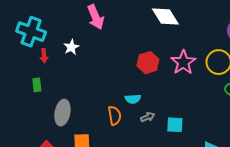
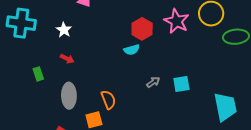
red arrow: (44, 56) -> (67, 59), moved, turned -48
cyan semicircle: (133, 99) -> (132, 50), moved
orange semicircle: (115, 116) -> (108, 100), moved

